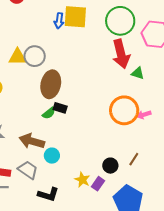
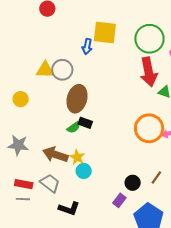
blue arrow: (59, 21) -> (87, 47), moved
cyan circle: (52, 156) -> (84, 171), moved
yellow star: (82, 180) -> (77, 157), moved

